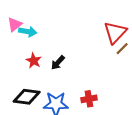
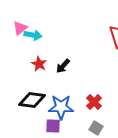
red cross: (89, 99) -> (94, 102), turned -35

